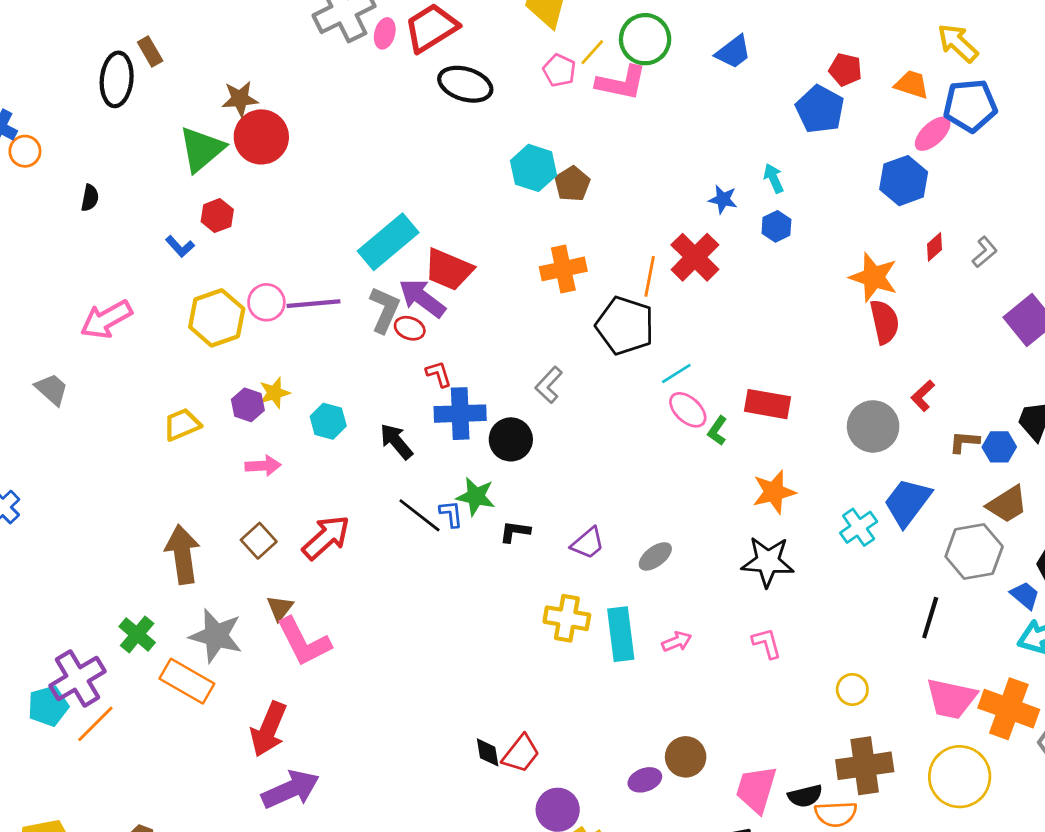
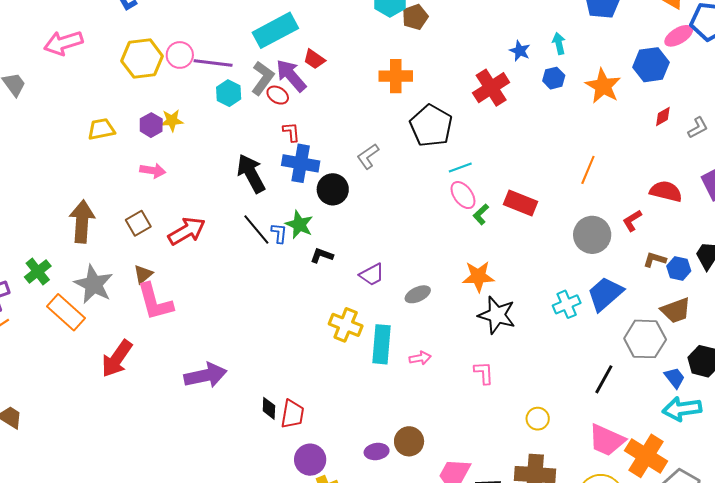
red trapezoid: (449, 269) -> (314, 59), size x0.6
orange line: (650, 276) -> (588, 170), moved
orange star: (874, 277) -> (603, 86), moved
red semicircle: (884, 322) -> (666, 191), moved, turned -76
cyan hexagon: (328, 421) -> (229, 93), moved
black arrow: (396, 441) -> (251, 173), size x1.4
orange star: (774, 492) -> (478, 276), moved
red trapezoid: (521, 754) -> (292, 414), turned -40
purple arrow: (291, 789) -> (205, 375), moved

